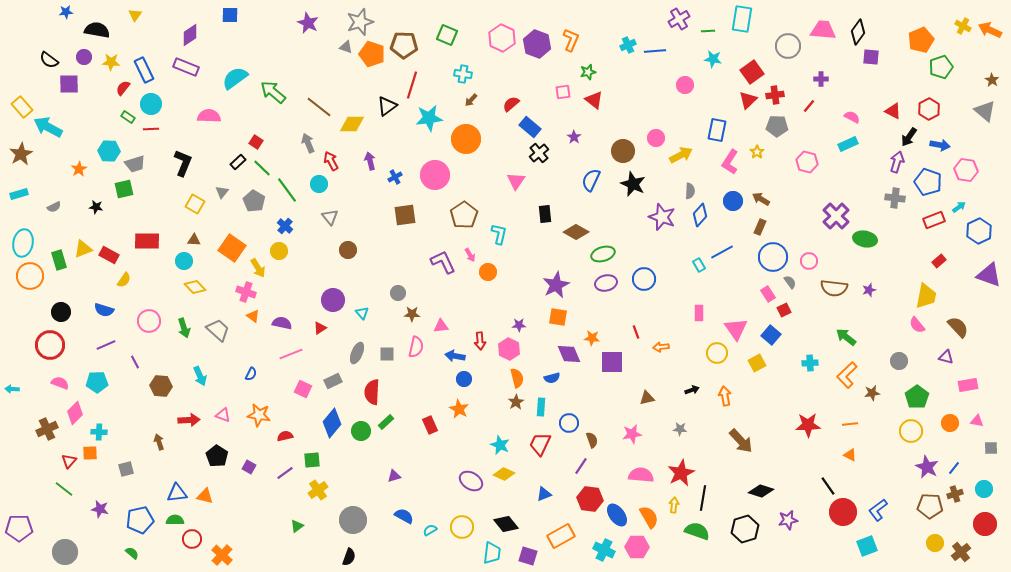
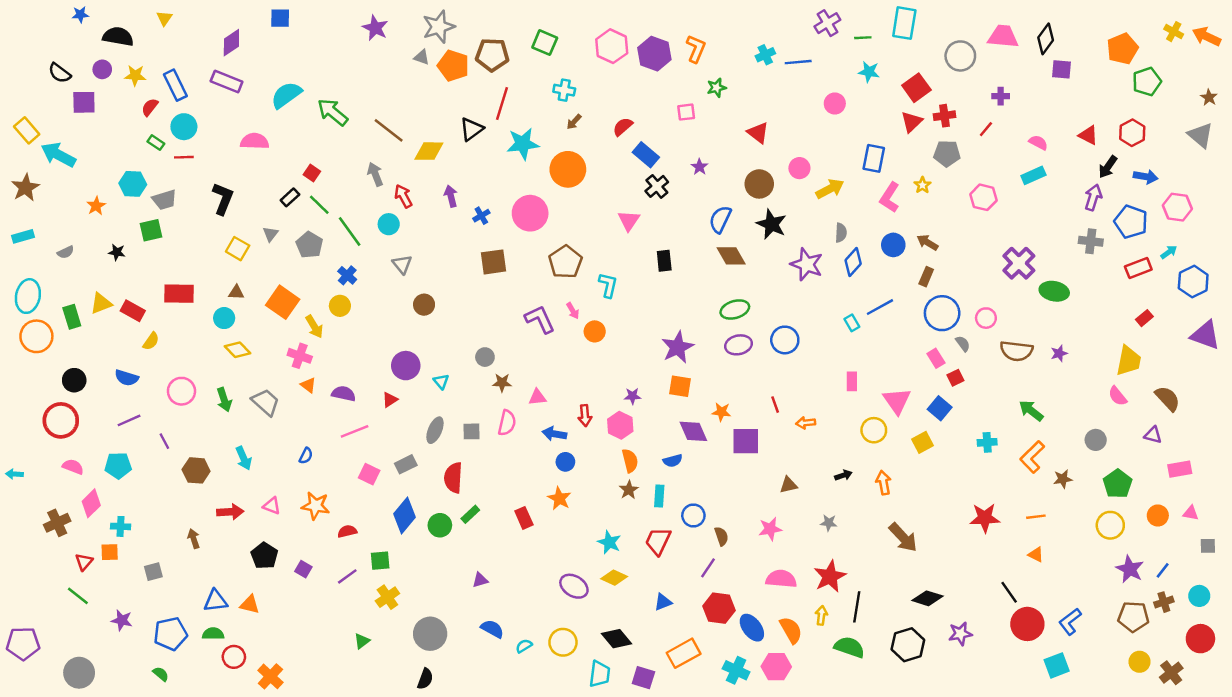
red triangle: (594, 100) -> (758, 133), moved
brown diamond: (576, 232) -> (731, 256), moved, turned 30

